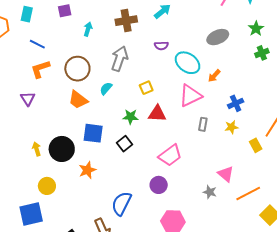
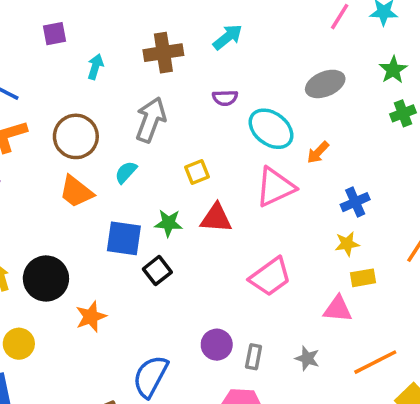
gray rectangle: (203, 124) -> (254, 357), moved
blue square: (93, 133) -> (124, 238), moved
yellow rectangle: (256, 145) -> (363, 278), moved, turned -72
pink trapezoid: (170, 155) -> (270, 277), moved
pink triangle: (226, 174) -> (338, 309), moved, turned -36

